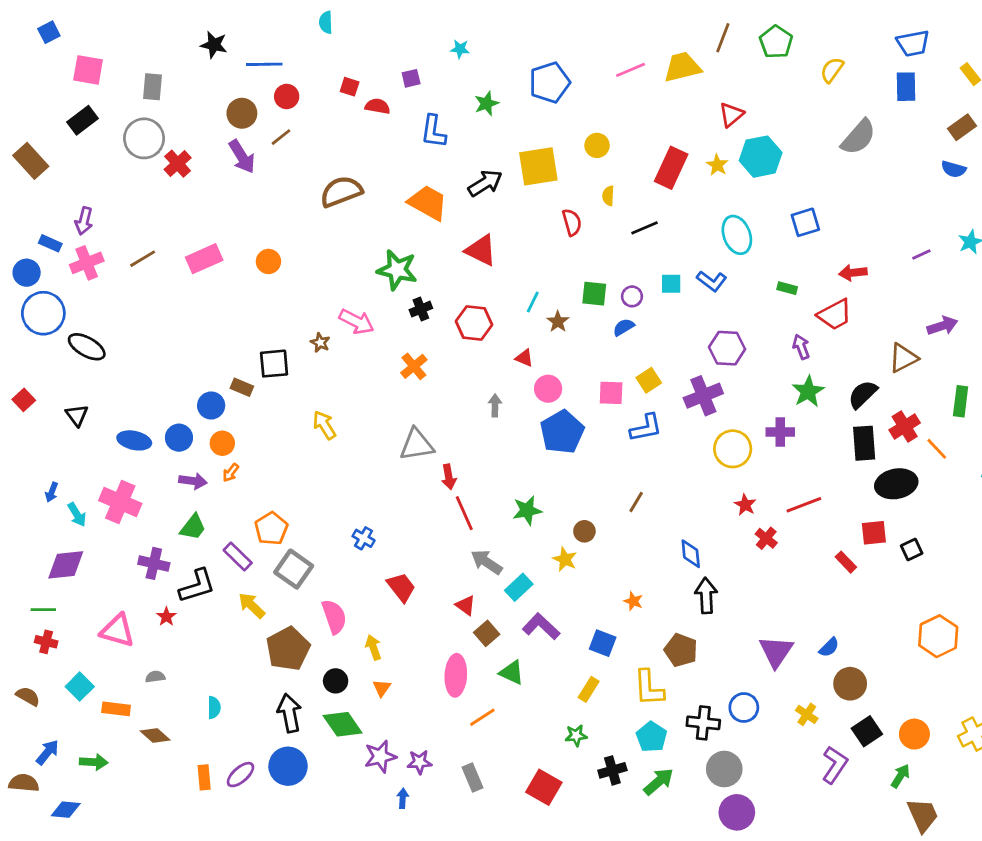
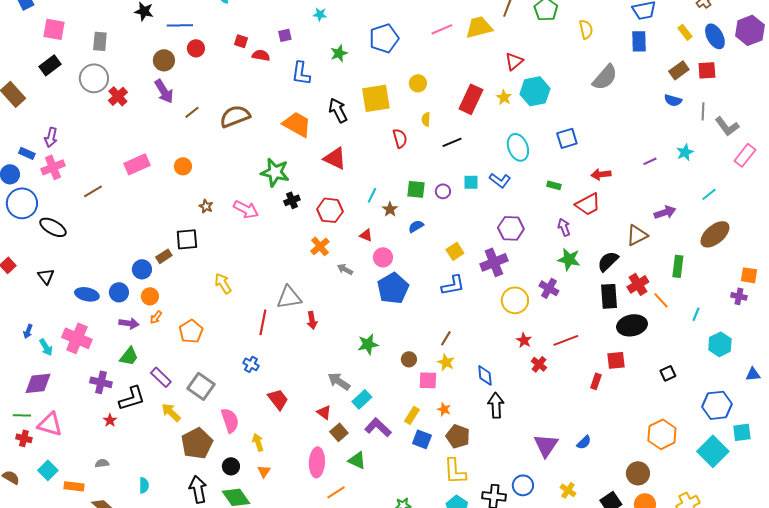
yellow semicircle: (832, 70) -> (586, 29), turned 132
brown line: (281, 137) -> (192, 112), moved
black arrow: (485, 183) -> (338, 110), turned -85
brown line: (143, 259) -> (93, 191), moved
blue semicircle: (624, 327) -> (416, 226), moved
brown star: (320, 343) -> (206, 206), moved
orange cross: (414, 366) -> (320, 246), moved
brown rectangle: (242, 387) -> (164, 256), turned -56
green star: (808, 392) -> (569, 259), turned -30
pink square: (611, 393) -> (428, 380), moved
gray arrow: (495, 405) -> (345, 269), turned -63
purple cross: (780, 432) -> (549, 288), turned 30
red line: (464, 513) -> (263, 322), moved, turned 35
orange pentagon: (271, 529) -> (191, 331), moved
black square: (912, 549) -> (668, 373), moved
yellow star: (565, 559) -> (446, 362), moved
red rectangle: (846, 562) -> (596, 381), turned 63
pink triangle: (117, 631) -> (50, 424), moved
brown pentagon: (681, 650) -> (458, 436), moved
brown circle: (850, 684) -> (638, 473), moved
yellow rectangle: (589, 689) -> (412, 415), moved

